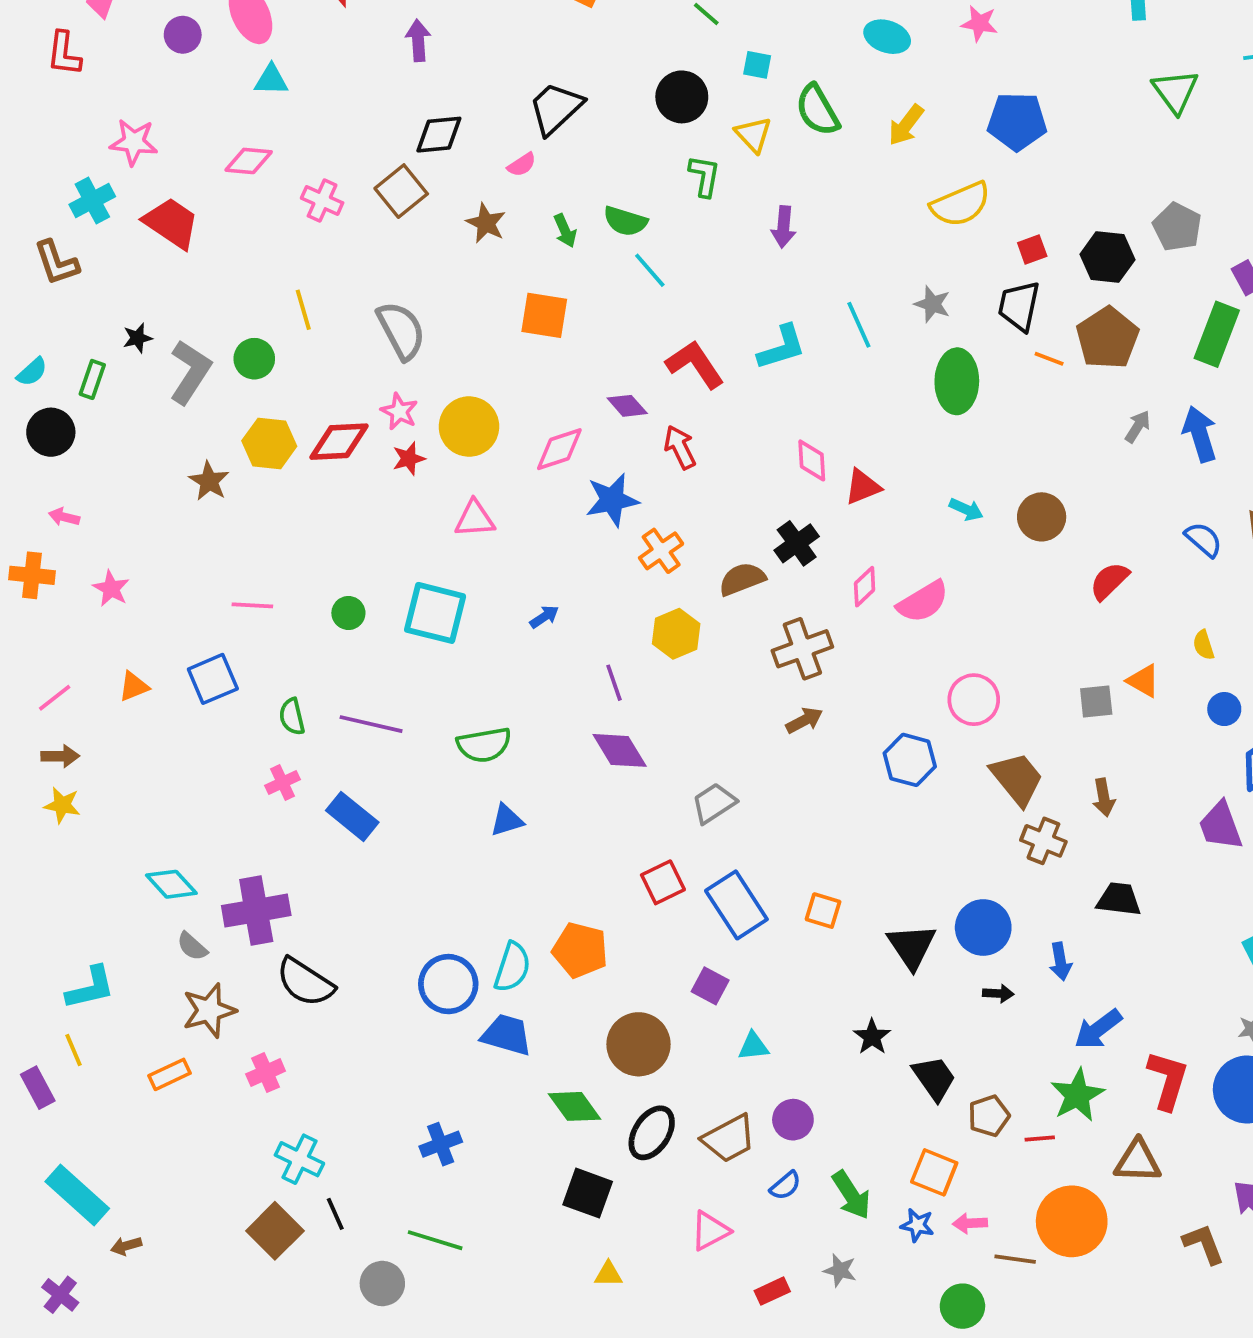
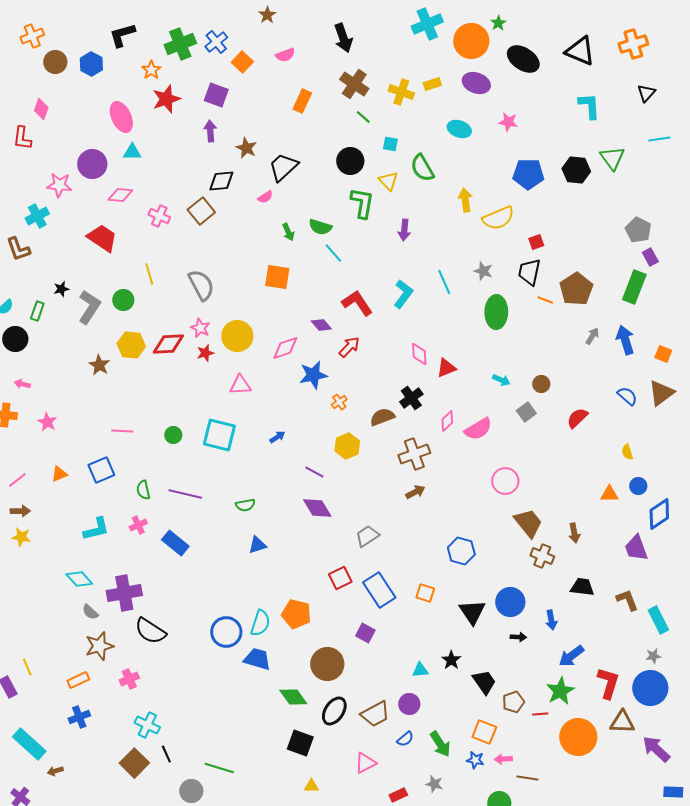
purple circle: (183, 35) -> (92, 164), moved, size x1.5
yellow arrow: (906, 125) -> (465, 200), moved, turned 135
green L-shape: (704, 176) -> (362, 203), size x1.4
red trapezoid: (171, 223) -> (102, 238), moved
brown star: (486, 223) -> (246, 148), moved
gray pentagon: (1177, 227) -> (638, 230), moved
black hexagon: (1107, 257) -> (576, 170), moved
cyan L-shape: (782, 347) -> (403, 294), turned -36
red arrow: (680, 447) -> (349, 347), turned 70
brown circle: (1042, 517) -> (541, 384), size x0.7
orange cross: (661, 551) -> (339, 402), size x0.7
orange triangle: (1143, 681) -> (609, 494), moved, turned -30
purple line: (614, 683) -> (314, 472), turned -42
gray square: (1096, 702) -> (526, 412), moved, turned -30
green semicircle: (484, 745) -> (245, 505), size x0.7
blue hexagon: (910, 760) -> (461, 551), moved
cyan L-shape: (90, 988) -> (96, 529), moved
cyan triangle: (753, 1046) -> (420, 670), moved
blue cross: (441, 1144) -> (79, 717), moved
brown triangle: (1138, 1161) -> (622, 722), moved
orange circle: (1072, 1221) -> (578, 737), moved
brown L-shape: (1204, 1244) -> (627, 600), moved

